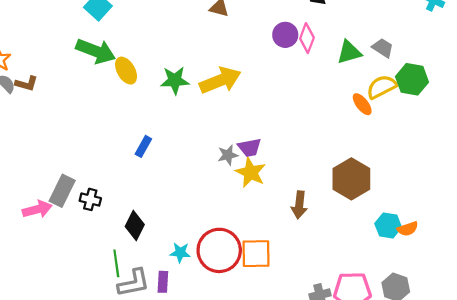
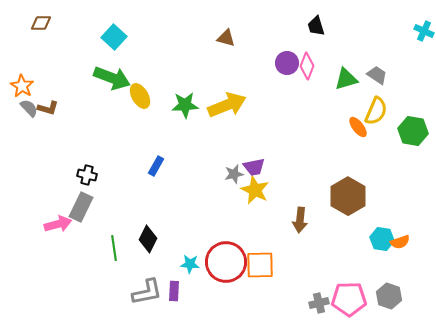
green hexagon: (412, 79) -> (413, 131), moved
yellow semicircle: (382, 87) -> (376, 111), turned 140
black cross: (90, 199) -> (87, 175), moved
green line: (116, 263) -> (114, 248), moved

